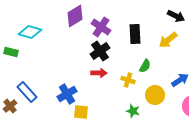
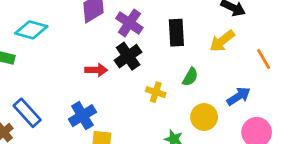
red arrow: (99, 73) -> (96, 70), moved
yellow cross: (128, 80) -> (156, 92), moved

